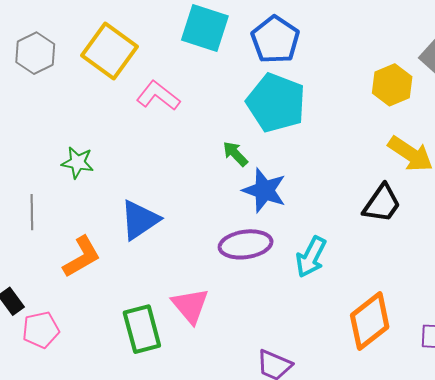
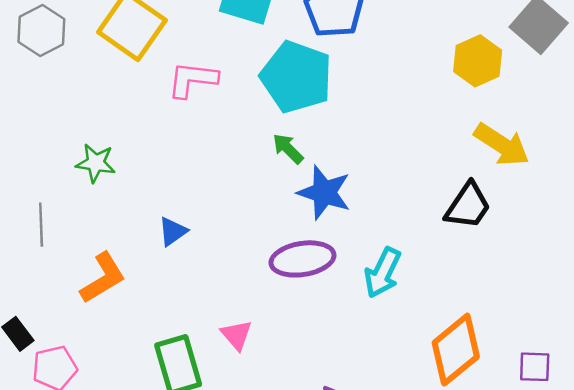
pink L-shape: (158, 96) -> (192, 79), turned -30
cyan pentagon: (276, 103) -> (296, 77), moved
blue triangle: (140, 220) -> (173, 231), size x0.6
pink triangle: (190, 306) -> (236, 335), size x0.7

